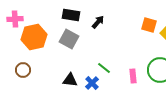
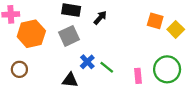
gray square: (69, 39) -> (69, 36), turned 36
blue cross: (92, 83) -> (87, 62), moved

